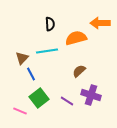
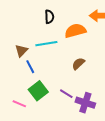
purple cross: (91, 95) -> (85, 103), moved

